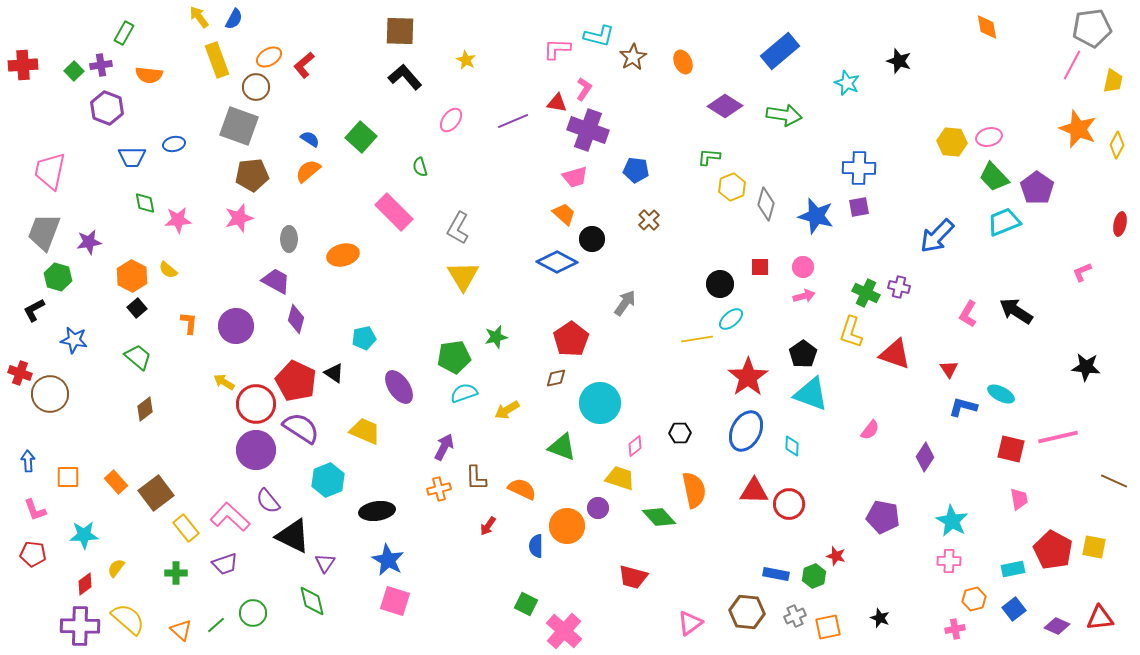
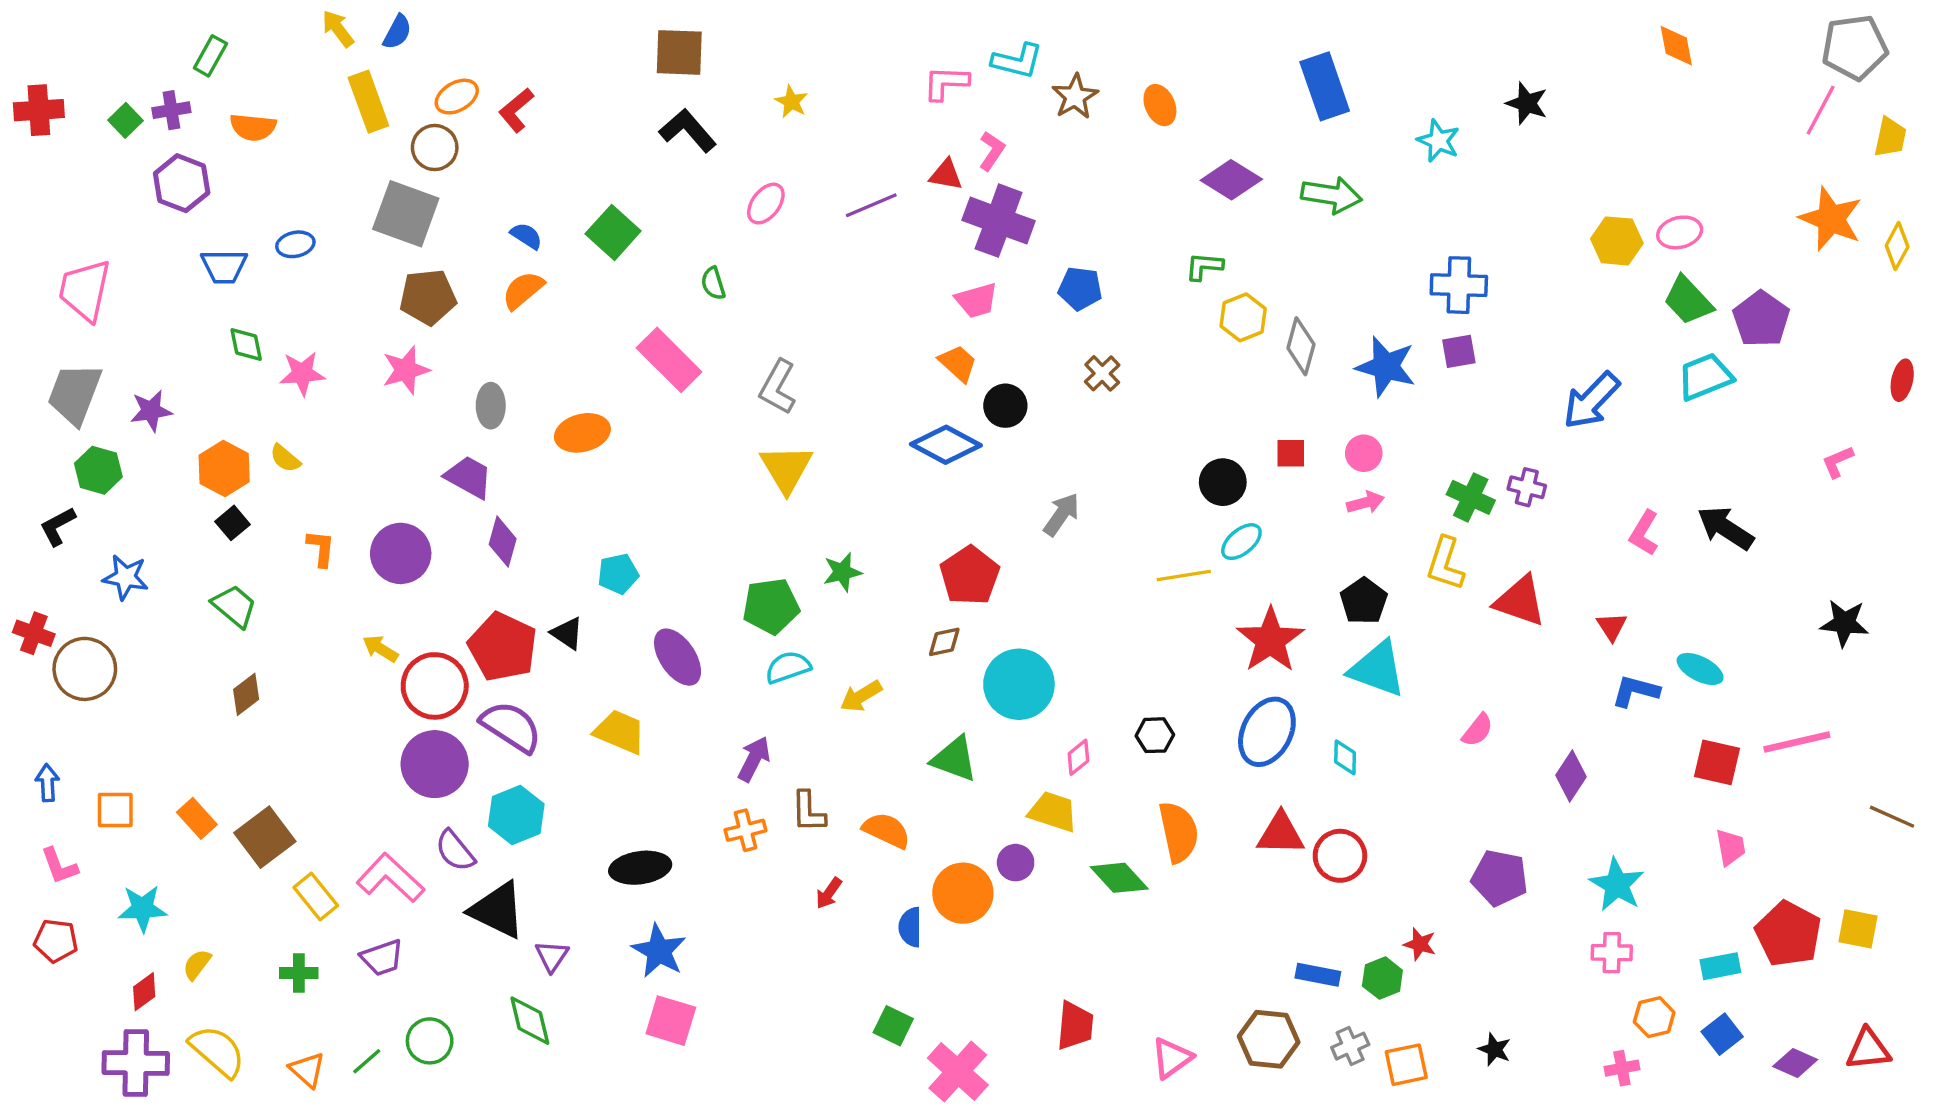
blue rectangle: (780, 51) -> (1325, 86), turned -69
cyan hexagon: (328, 480) -> (516, 815), moved
red trapezoid: (633, 577) -> (1075, 1026), moved, turned -100

